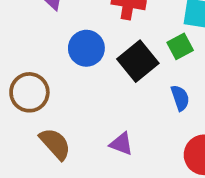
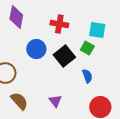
green square: (180, 46) -> (87, 48), turned -32
purple triangle: (121, 144) -> (55, 101), turned 32

